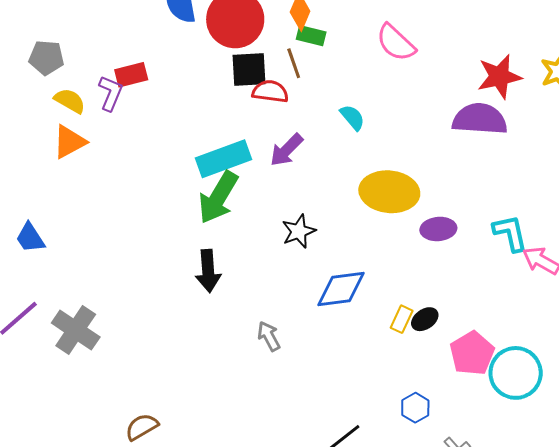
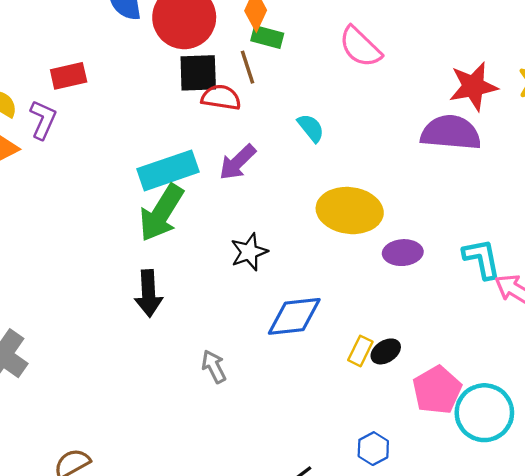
purple L-shape: (111, 93) -> (43, 120), moved

